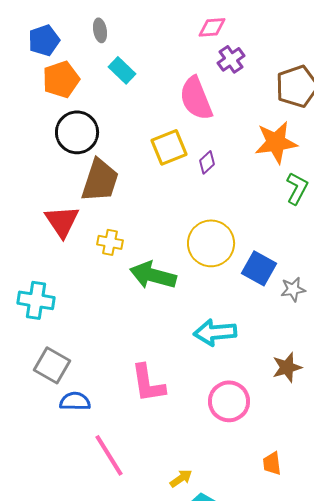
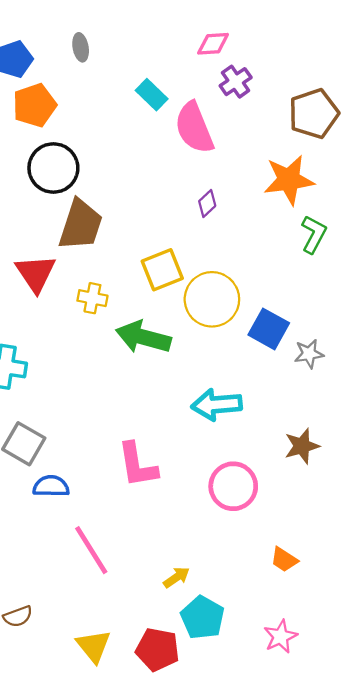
cyan rectangle: (122, 70) -> (152, 95), moved
yellow square: (169, 147) -> (162, 270), moved
orange trapezoid: (272, 463) -> (284, 560), turned -50

